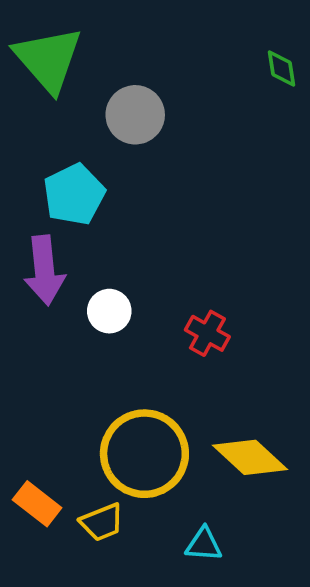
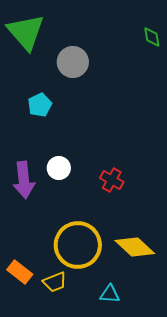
cyan pentagon: (74, 194) -> (40, 105), size x0.7
purple arrow: (44, 270) -> (24, 180), moved

